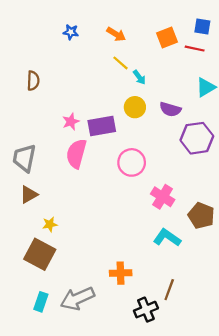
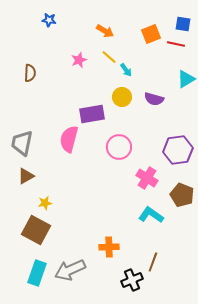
blue star: (71, 32) -> (49, 20), moved
pink star: (71, 122) -> (79, 60), moved
purple hexagon: (197, 138) -> (178, 150), moved
cyan rectangle: (41, 302) -> (37, 273), size x1.4

